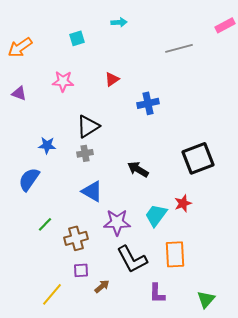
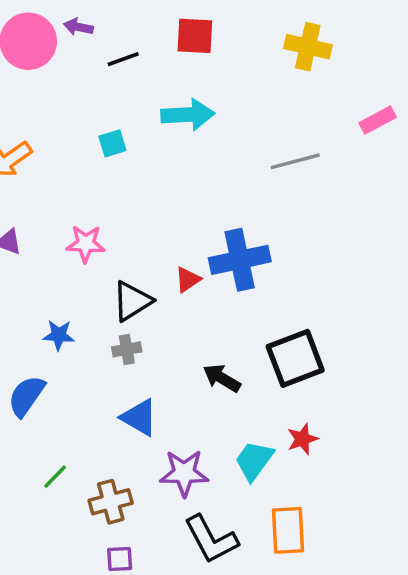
cyan arrow: (119, 22) -> (188, 115), size x1.8
red triangle: (112, 79) -> (188, 280), moved
pink star: (63, 81) -> (86, 244), moved
blue cross: (148, 103) -> (240, 260), size x1.5
black square: (198, 158) -> (295, 358), moved

